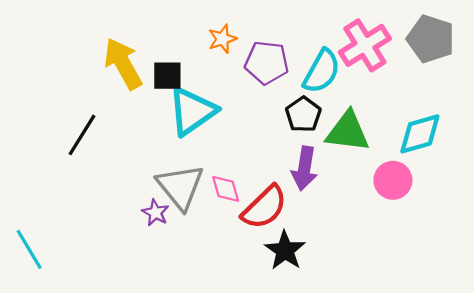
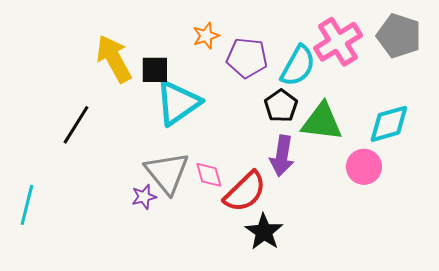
purple star: (155, 213) -> (144, 197), turned 30
cyan line: (29, 249) -> (27, 205), moved, turned 45

